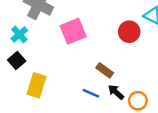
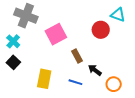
brown rectangle: (105, 70) -> (77, 56), moved, turned 32
yellow rectangle: (37, 85) -> (44, 79), moved
black arrow: (116, 92) -> (95, 70), moved

